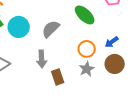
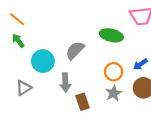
green ellipse: (85, 15) -> (111, 35), turned -30
cyan circle: (19, 27) -> (43, 61), moved

